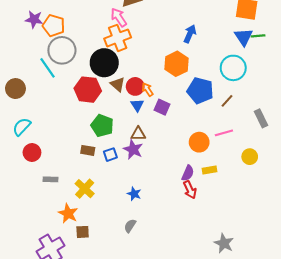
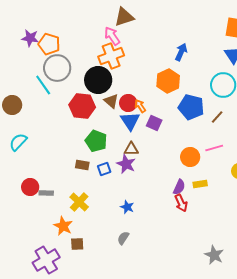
blue triangle: (137, 105) -> (130, 121), size x1.5
red circle: (32, 153) -> (30, 187), moved

